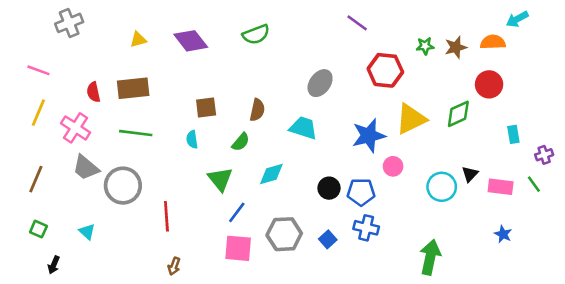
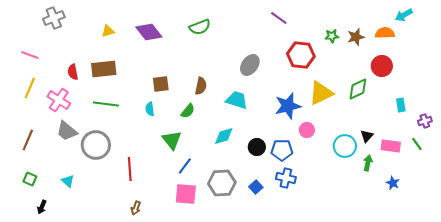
cyan diamond: (271, 174) -> (224, 136), moved
green arrow: (430, 257) -> (368, 163), moved, size x0.6

